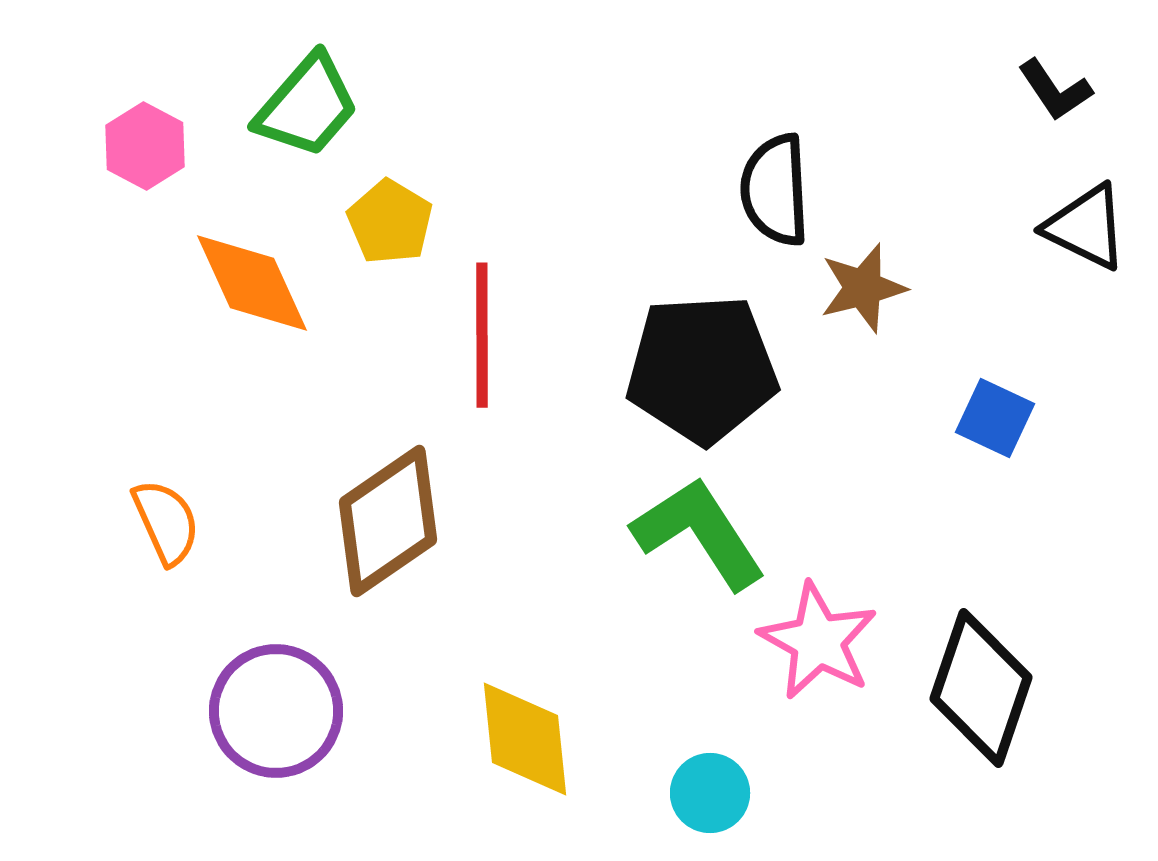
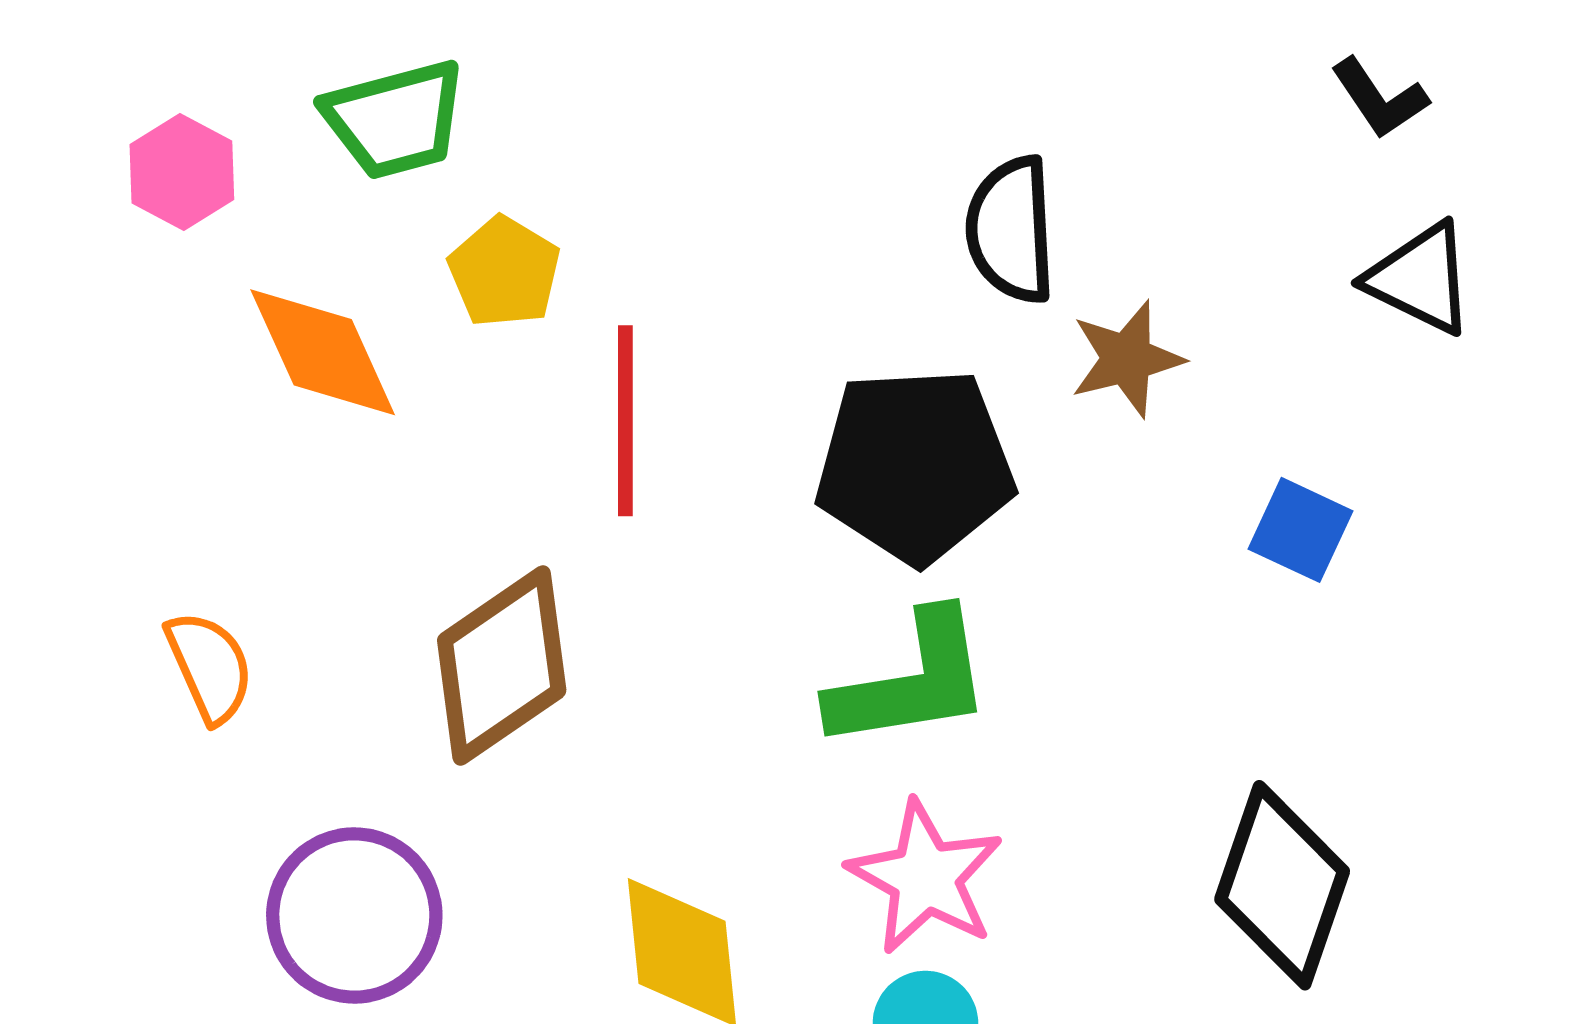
green trapezoid: (307, 106) -> (395, 119), turned 34
green L-shape: (699, 533) -> (911, 681), turned 114
pink star: (818, 641) -> (925, 877), moved

